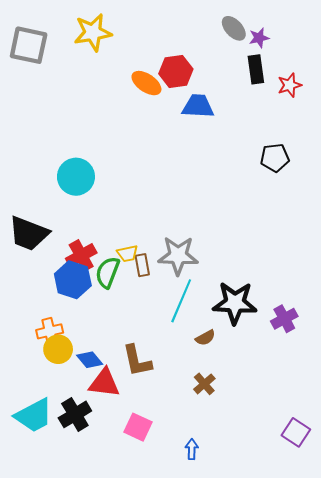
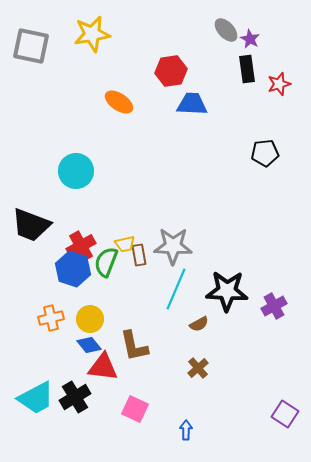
purple star: (259, 38) -> (250, 39), turned -30
orange ellipse: (146, 83) -> (119, 102), moved
yellow circle: (58, 349) -> (90, 319), moved

